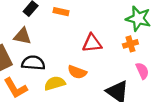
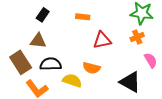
orange rectangle: (61, 12) -> (83, 17), moved
yellow semicircle: (55, 83) -> (72, 81), turned 42

